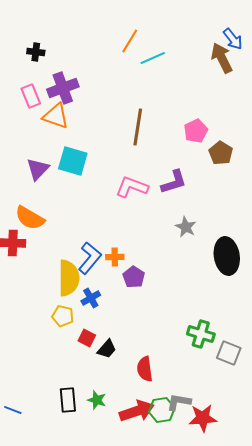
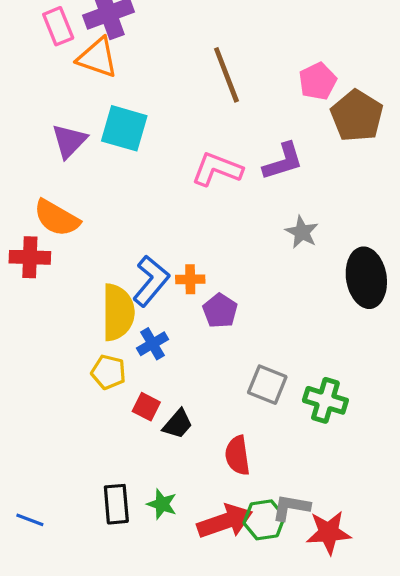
brown line: (138, 127) -> (226, 75), turned -30
brown pentagon: (221, 153) -> (357, 116), size x1.4
gray square: (229, 353) -> (267, 385), moved

